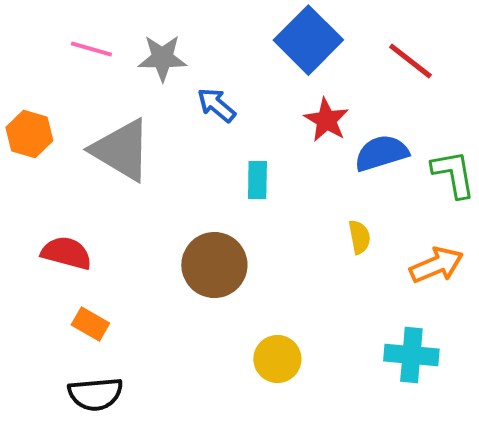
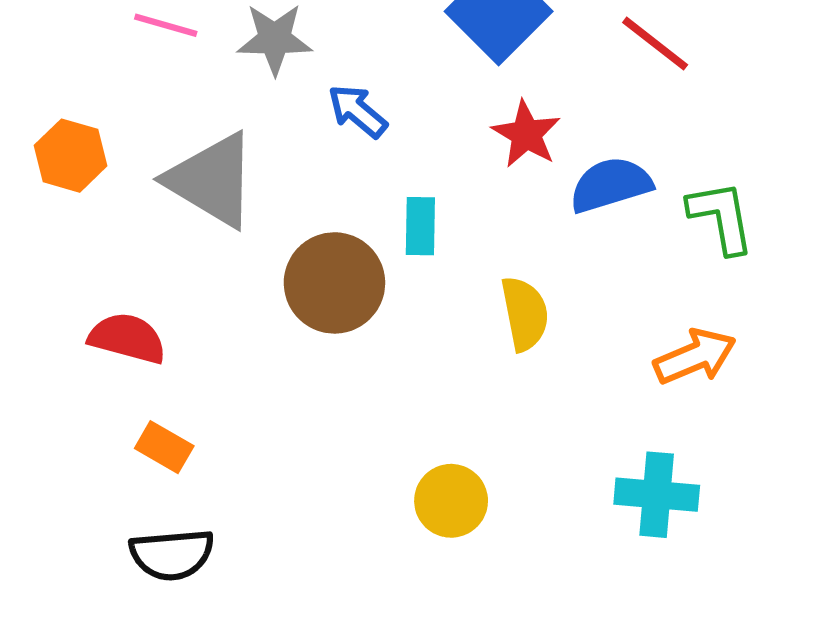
yellow semicircle: (359, 237) -> (525, 314), moved, size x1.4
brown circle: (214, 265) -> (334, 283), moved

